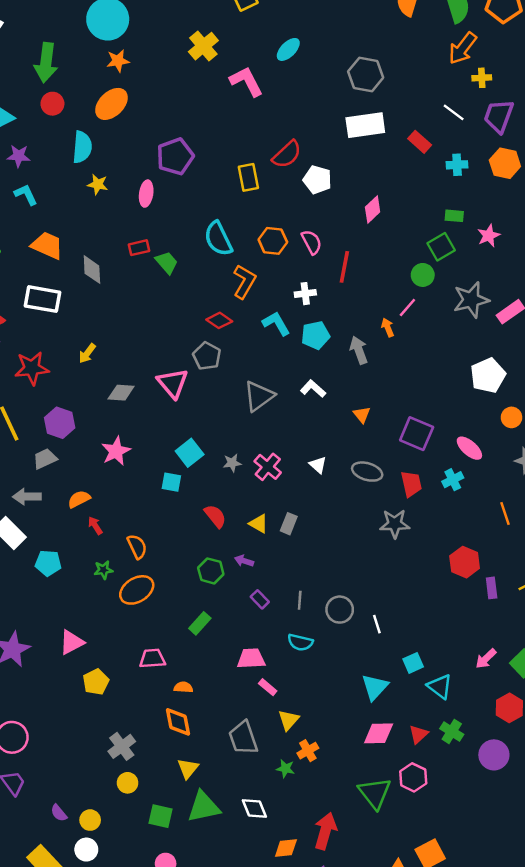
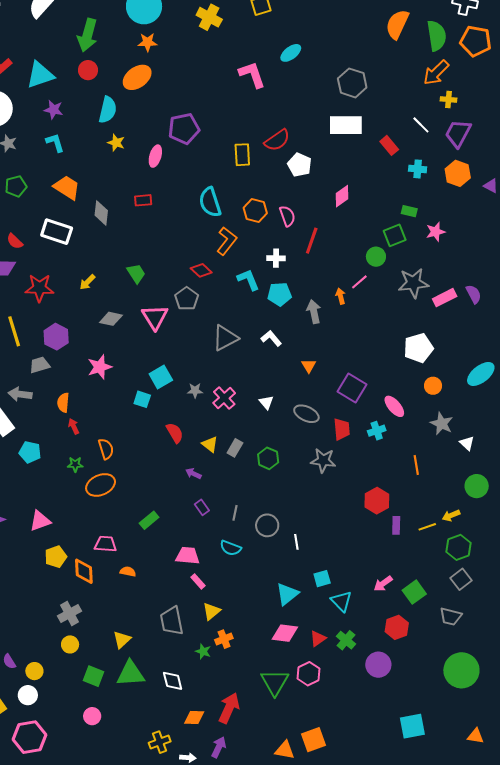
yellow cross: (203, 46) -> (209, 17), moved, turned -30
green trapezoid: (167, 263) -> (136, 273), moved
orange semicircle: (79, 499) -> (63, 403), turned -66
green hexagon: (211, 571) -> (268, 458), moved
orange diamond: (178, 722) -> (84, 571), moved

